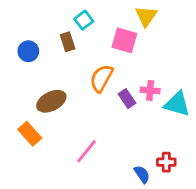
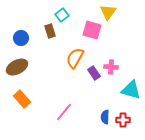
brown ellipse: (51, 101) -> (17, 67), moved
cyan triangle: (177, 104) -> (131, 90), moved
blue semicircle: (142, 174) -> (105, 117), moved, turned -144

